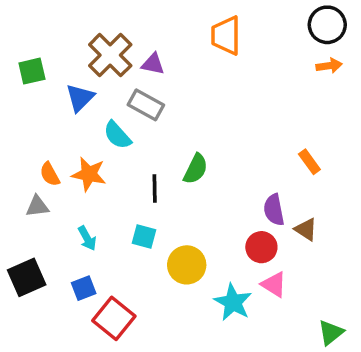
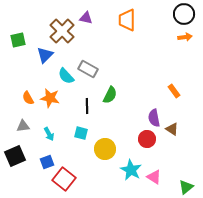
purple triangle: (153, 64) -> (86, 18), moved
gray rectangle: (146, 105) -> (88, 69), moved
gray triangle: (37, 206) -> (23, 126), moved
pink triangle: (274, 285) -> (154, 177), moved

